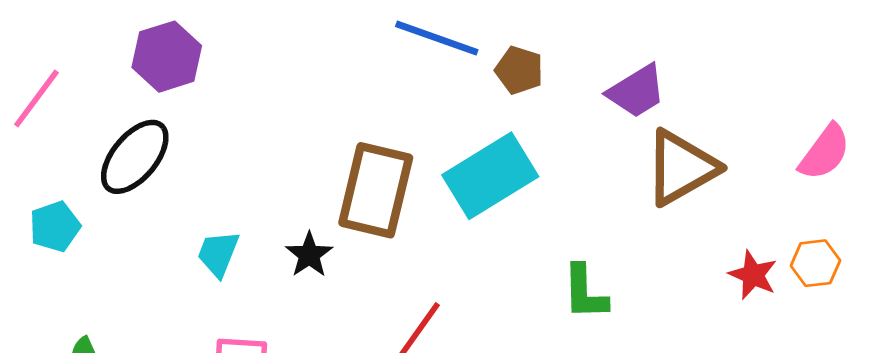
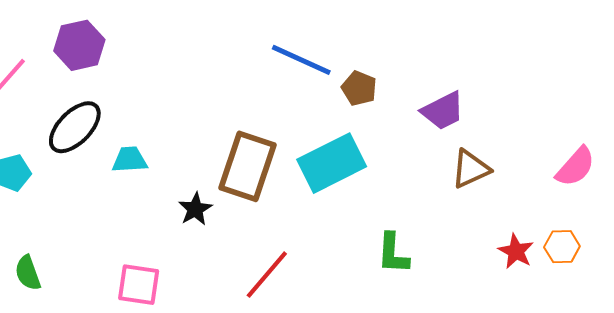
purple hexagon: (167, 57) -> (79, 45), moved
brown triangle: (681, 168) -> (471, 169), size x0.7
cyan trapezoid: (218, 254) -> (130, 160), moved, turned 60

